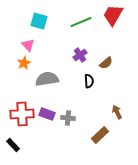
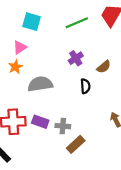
pink triangle: (28, 45) -> (20, 47), turned 40
brown rectangle: (100, 135) -> (76, 144), moved

